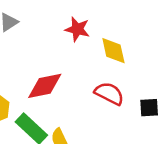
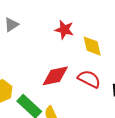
red diamond: (45, 86) -> (55, 76), moved

